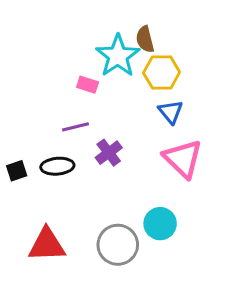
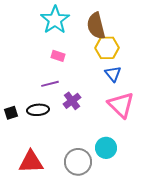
brown semicircle: (145, 39) -> (96, 26), size x1.5
cyan star: (118, 56) -> (55, 20), moved

